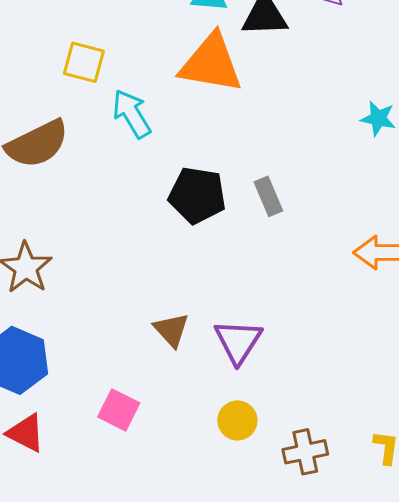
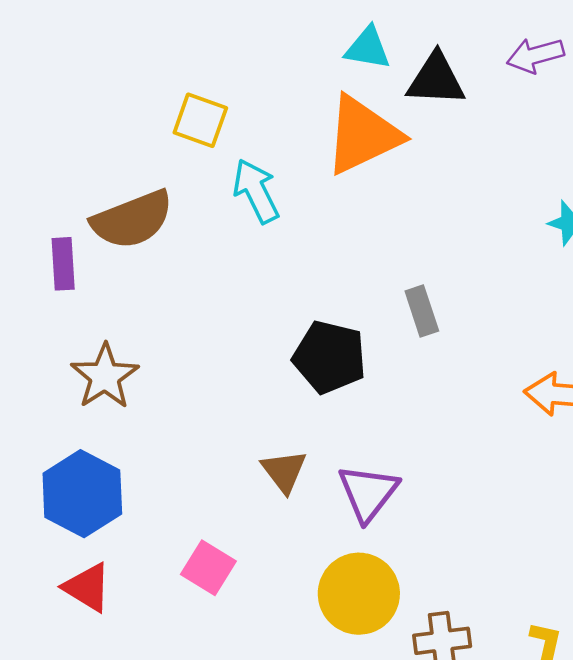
orange triangle: (211, 63) -> (363, 135), turned -40
black pentagon: (197, 195) -> (330, 357), moved
yellow circle: (237, 420) -> (359, 594), size x1.6

